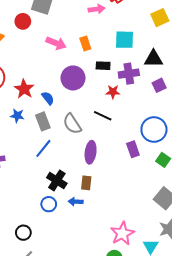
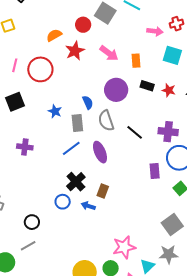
cyan square: (124, 40) -> (172, 55), moved
purple cross: (129, 74) -> (168, 132), moved
red star: (24, 89) -> (75, 51), moved
red star: (113, 92) -> (169, 90), moved
gray semicircle: (72, 124) -> (106, 121), moved
purple ellipse: (91, 152) -> (100, 152), moved, turned -45

